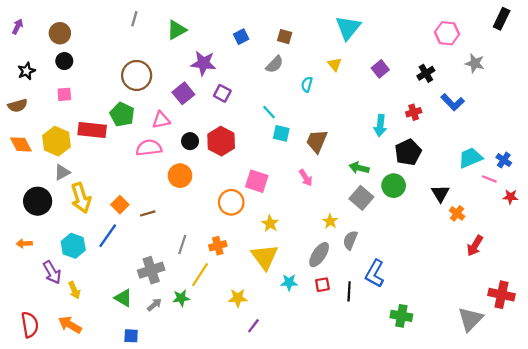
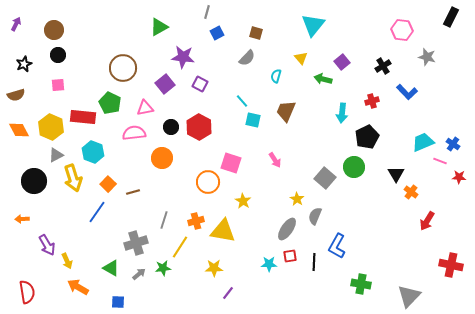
gray line: (134, 19) -> (207, 12), moved
brown trapezoid: (317, 141) -> (286, 111), moved
green arrow: (359, 168) -> (323, 79), moved
cyan hexagon: (73, 246) -> (93, 152), moved
yellow triangle: (265, 257) -> (223, 231), moved, turned -44
cyan star: (289, 282) -> (269, 264), moved
gray triangle: (470, 319) -> (409, 296), moved
orange arrow: (70, 325) -> (78, 287), moved

